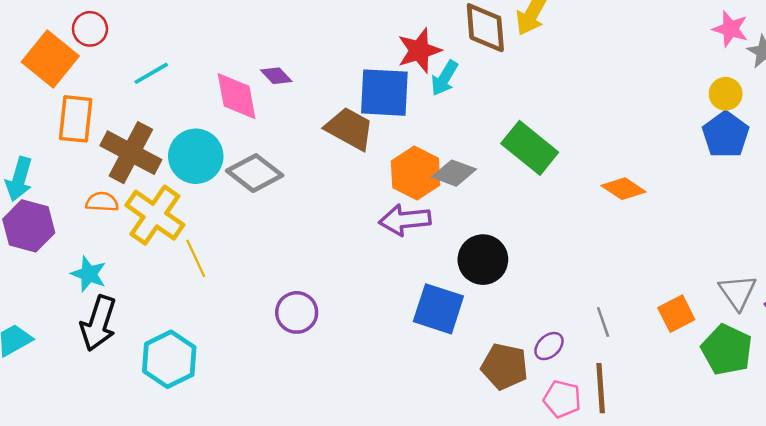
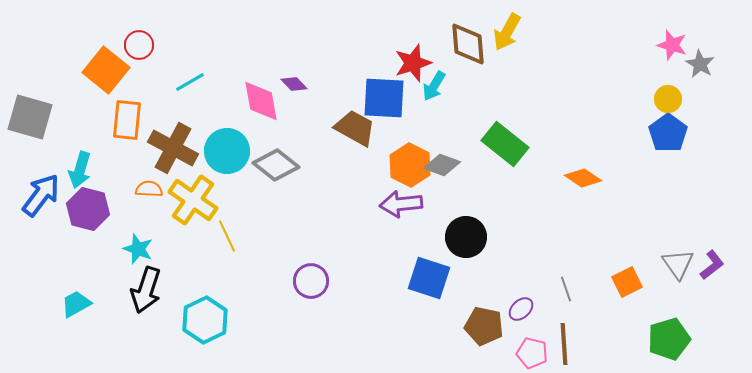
green pentagon: (727, 350) -> (669, 339), moved, turned 30

